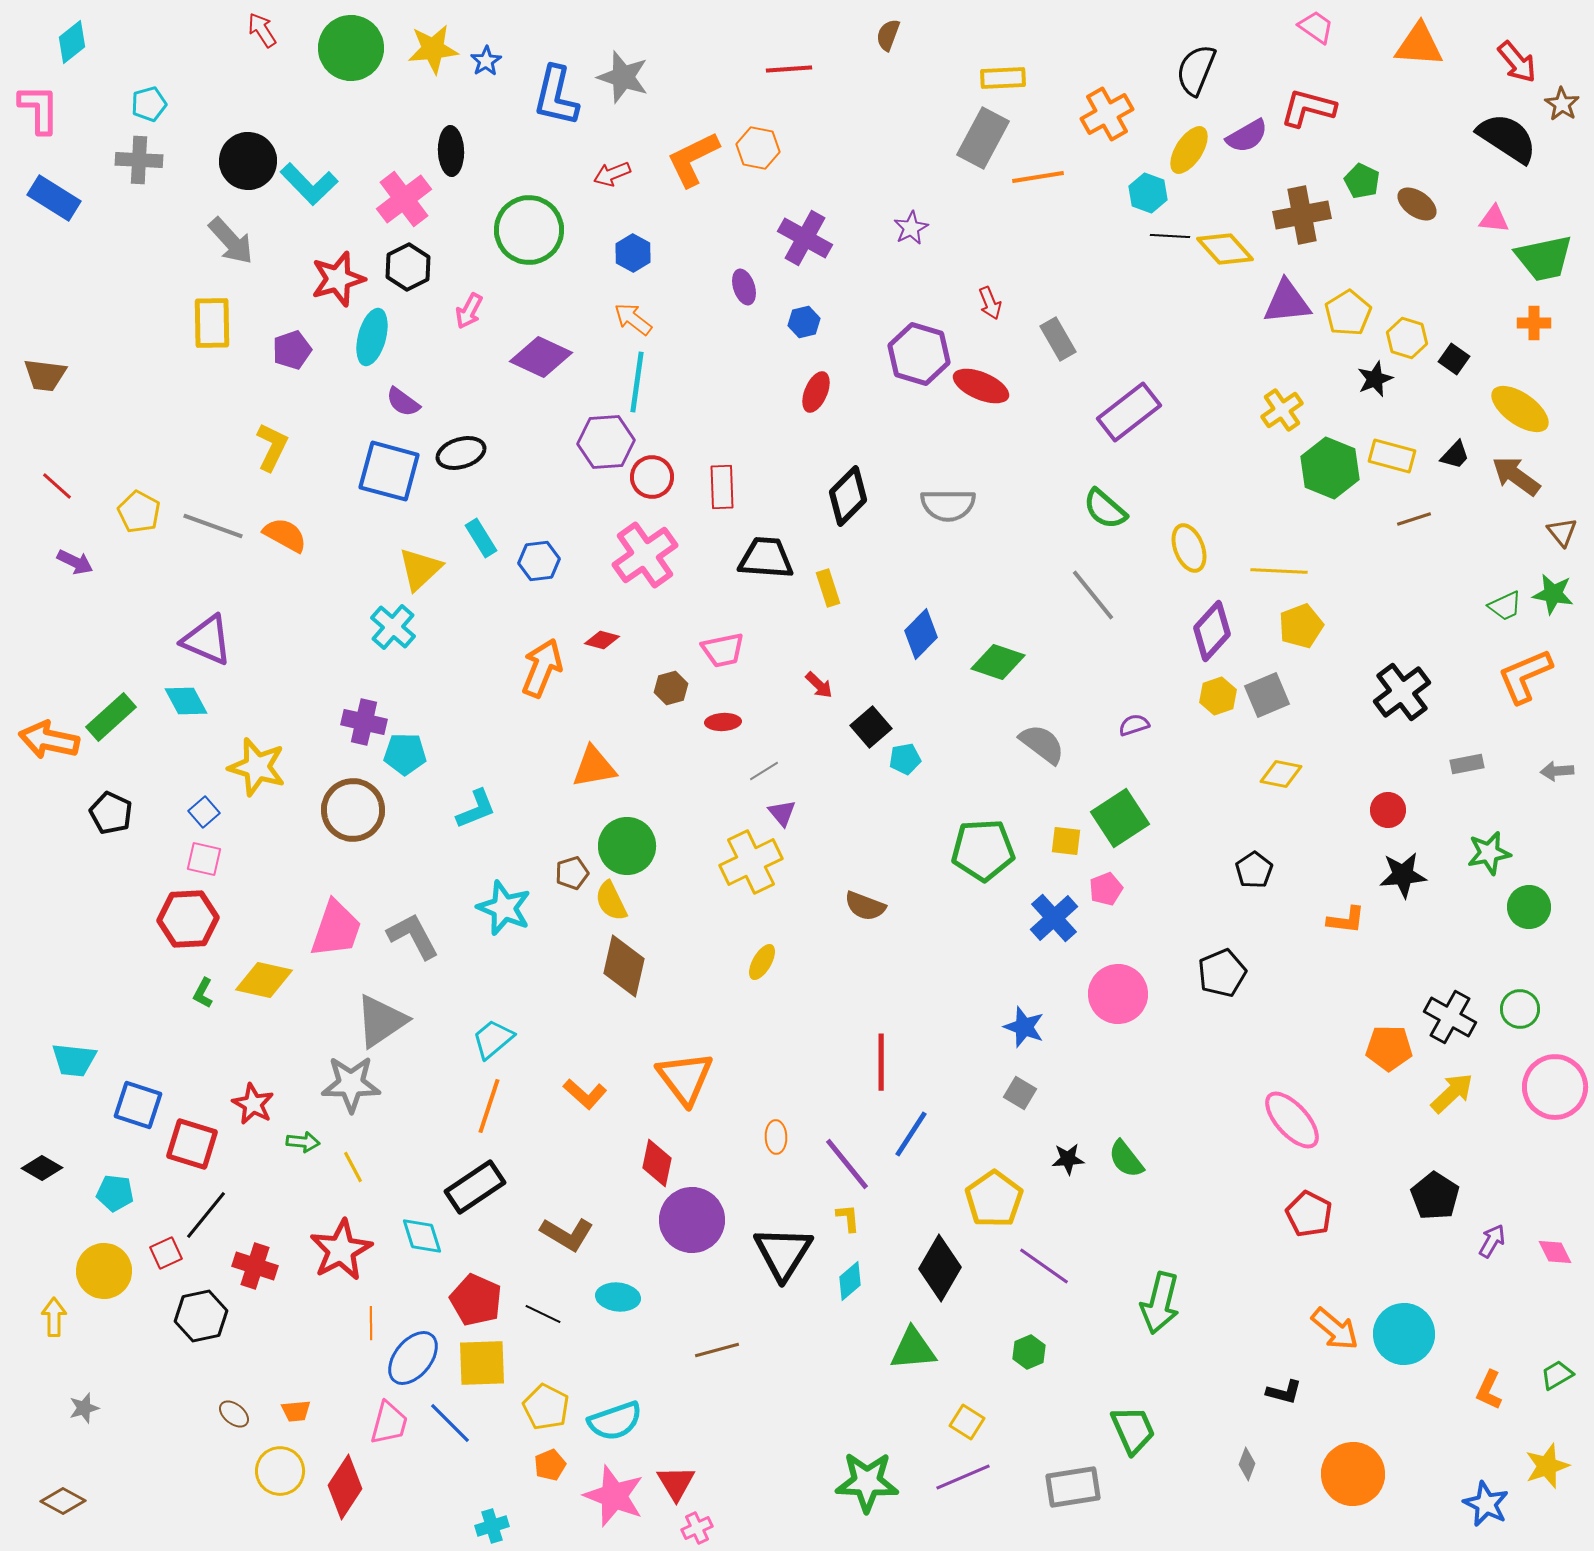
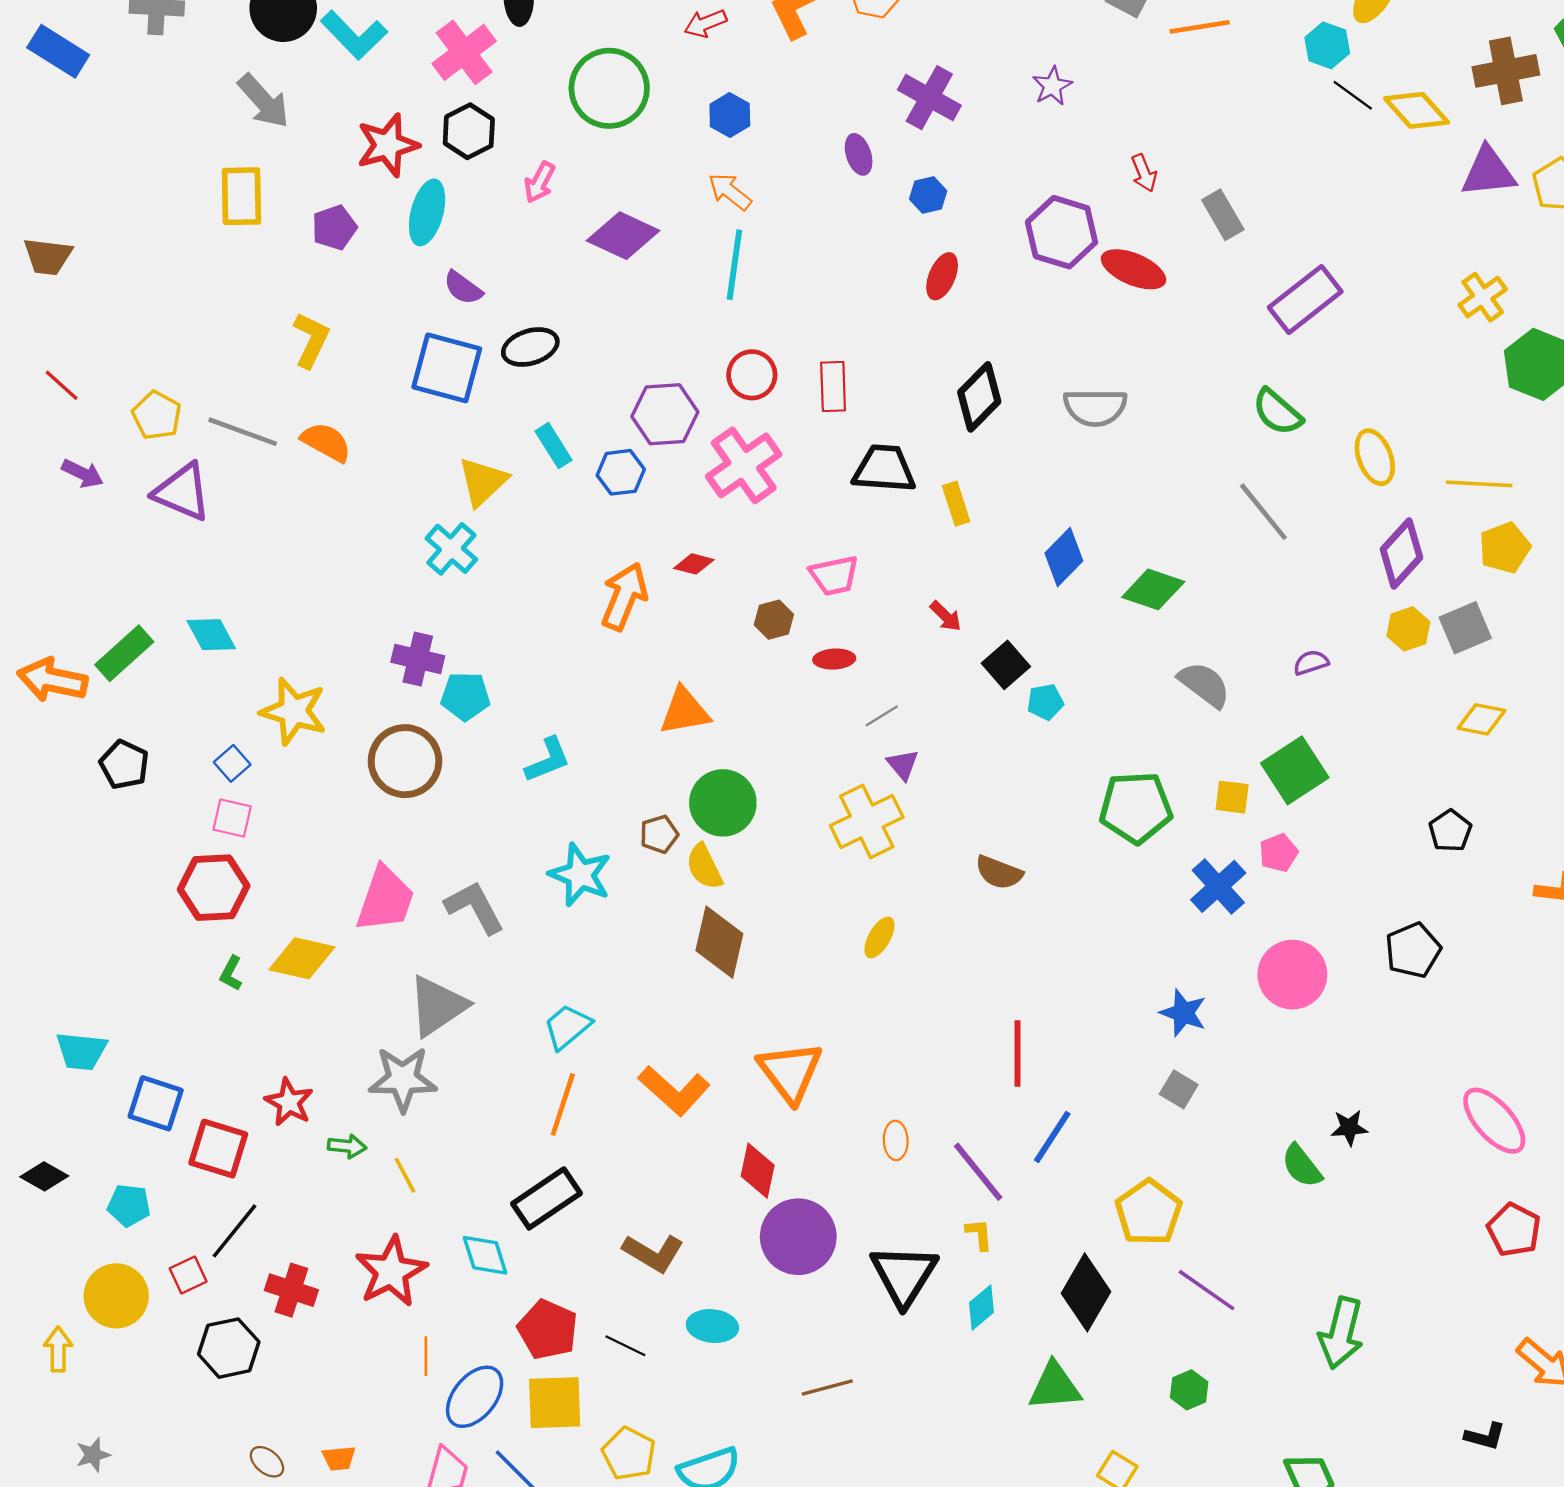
black line: (1170, 236) -> (1353, 95), turned 33
purple hexagon: (606, 442) -> (665, 414), moved
purple triangle: (207, 640) -> (182, 492), moved
orange L-shape: (585, 1094) -> (674, 1091), size x1.4
black star: (1068, 1159) -> (1349, 1128), moved

